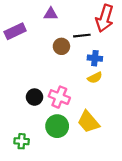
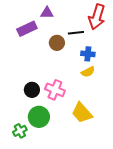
purple rectangle: (15, 31) -> (27, 29), moved
green circle: (57, 126) -> (39, 117), moved
green cross: (22, 141) -> (20, 131), turned -32

